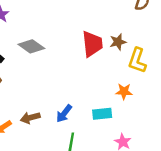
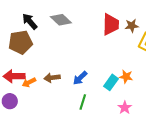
orange star: (124, 91) -> (126, 77), moved
cyan rectangle: (102, 114) -> (111, 82), turned -56

